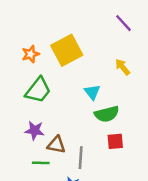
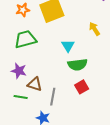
green trapezoid: (38, 90) -> (25, 39), turned -150
red square: (115, 141) -> (82, 87), turned -32

